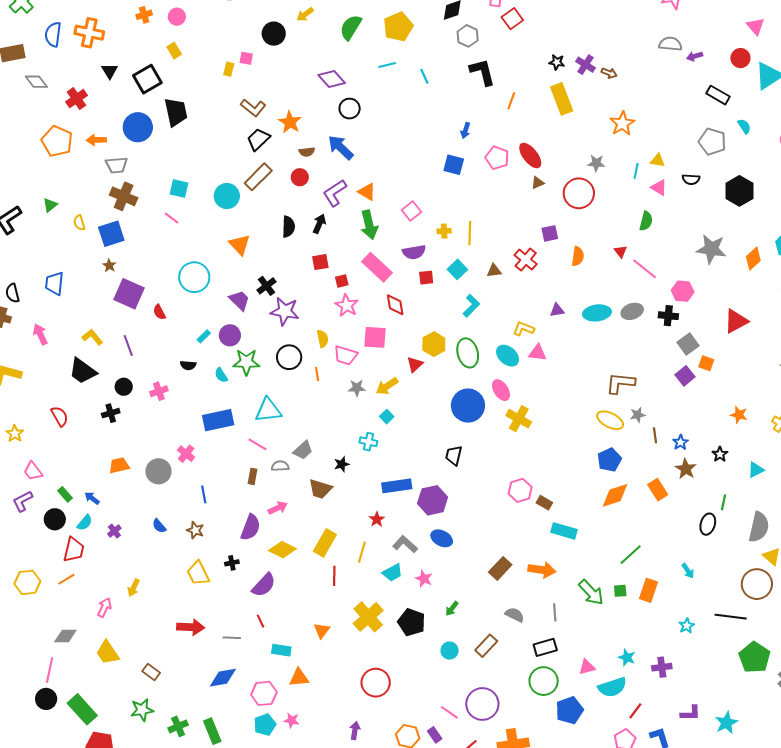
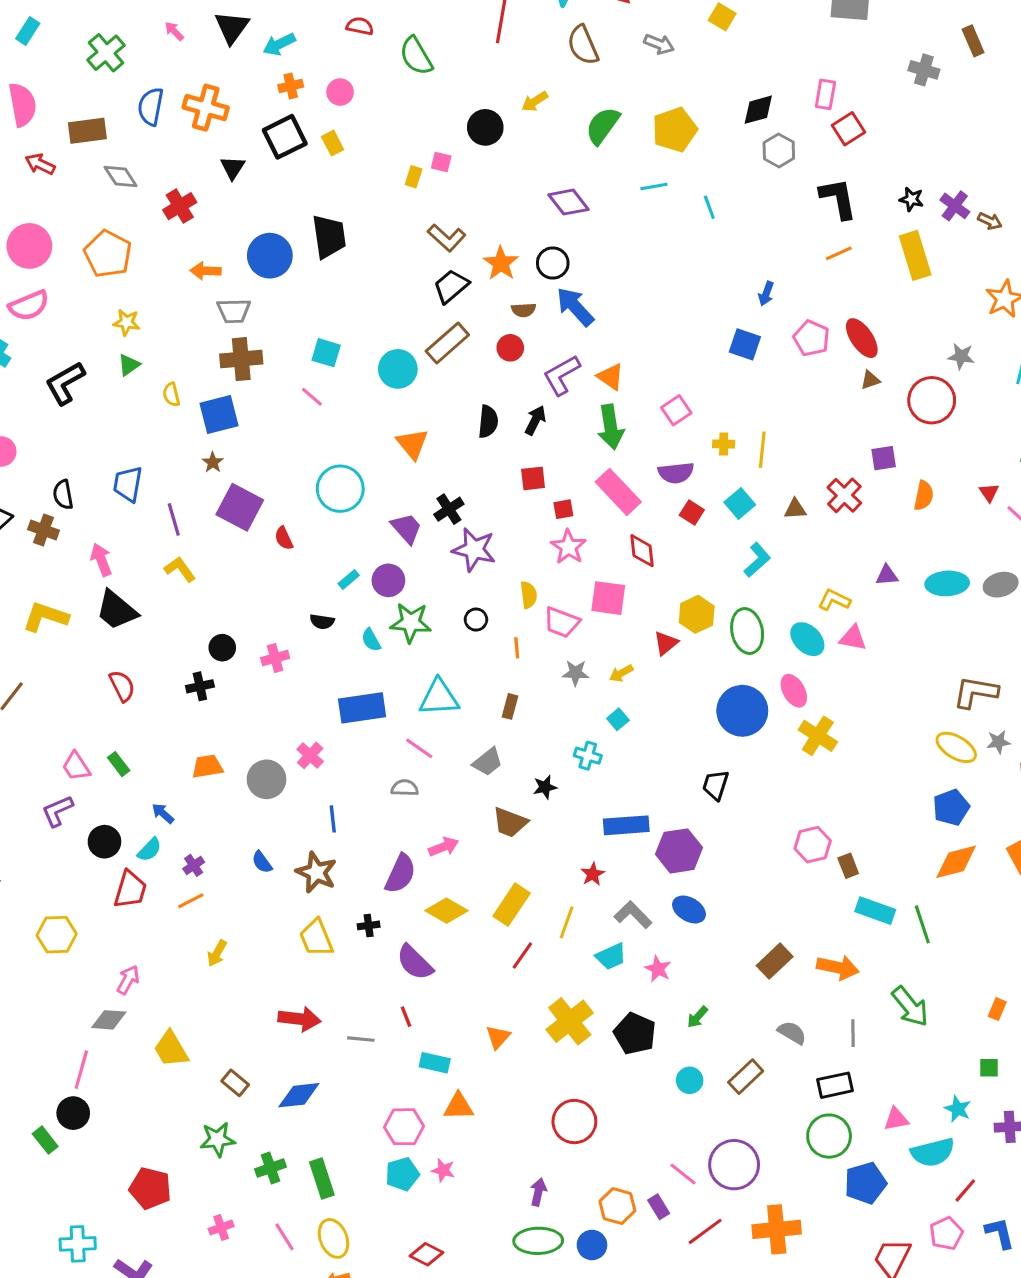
black L-shape: (482, 72) -> (838, 198), moved
black square: (147, 79) -> (285, 137), moved
orange line: (511, 101) -> (839, 253), turned 42
black circle: (350, 109) -> (553, 263), moved
orange pentagon: (57, 141) -> (108, 254), moved
brown cross: (124, 196) -> (241, 359), turned -32
red square: (426, 278) -> (692, 513), turned 35
purple line: (128, 345) -> (174, 519), moved
black circle: (289, 357) -> (476, 620), size x0.6
black trapezoid: (83, 371) -> (117, 610), moved
yellow arrow: (387, 386) -> (621, 673), size x0.7
yellow star: (15, 434) -> (126, 322), moved, turned -30
gray semicircle: (280, 466) -> (405, 788), moved
brown rectangle: (253, 476) -> (510, 706), moved
green rectangle: (65, 494) -> (119, 764), moved
brown rectangle: (544, 503) -> (848, 866), turned 35
brown star: (195, 530) -> (316, 872), size x1.5
green line: (631, 555) -> (922, 924), moved, turned -70
red line: (334, 576) -> (522, 955), turned 30
orange line: (66, 579) -> (191, 901), moved
purple semicircle: (264, 585) -> (415, 962), turned 88
orange rectangle: (648, 590) -> (997, 1009), size x0.6
green square: (620, 591) -> (989, 1068), moved
pink arrow: (104, 608) -> (128, 980), moved
blue diamond: (223, 678) -> (299, 1095), moved
green rectangle: (82, 709) -> (45, 1140), moved, size x0.6

